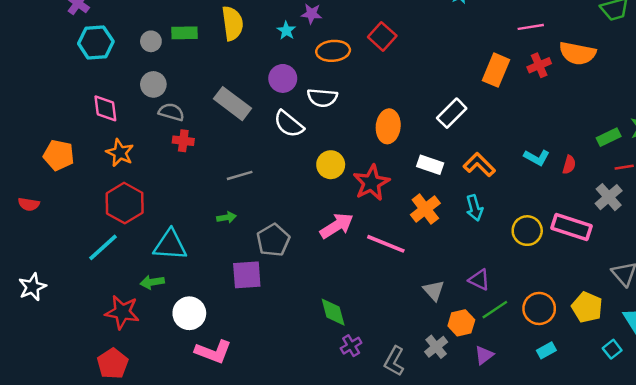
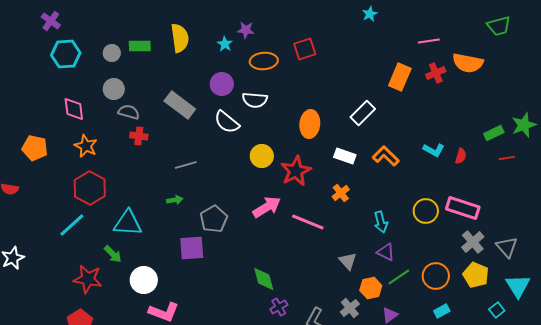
red square: (382, 36) -> (305, 49), turned 30
gray cross: (609, 197) -> (473, 242), moved
cyan arrow: (474, 208) -> (381, 222), moved
orange cross: (425, 209) -> (341, 193), size x0.7
green arrow: (152, 282) -> (113, 254), turned -126

